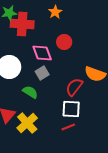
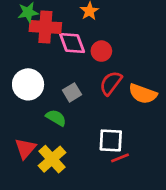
pink diamond: (42, 53) -> (72, 43), moved
red semicircle: (74, 87) -> (111, 83), moved
red line: (68, 127) -> (120, 158), moved

